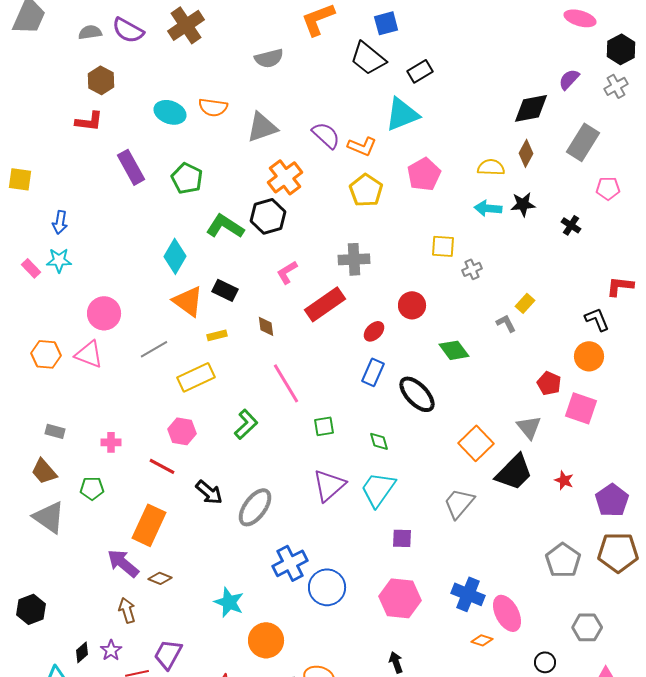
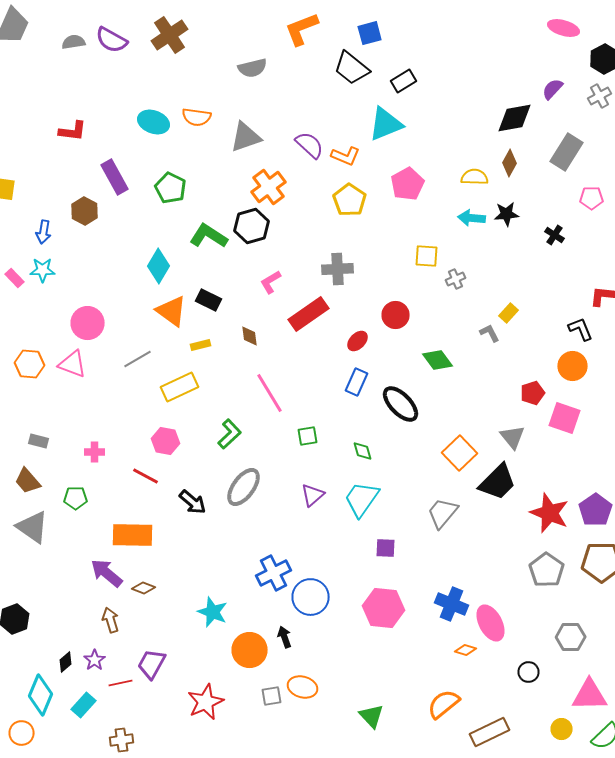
brown hexagon: (101, 80) -> (84, 211), moved
red pentagon: (549, 383) -> (532, 393), turned 30
red star: (564, 480) -> (550, 513), moved, size x2.0
purple triangle: (329, 485) -> (312, 495), size x0.7
gray ellipse: (255, 507) -> (244, 487), moved
orange rectangle: (149, 525) -> (132, 535), turned 66
black arrow: (396, 662) -> (284, 637), moved

